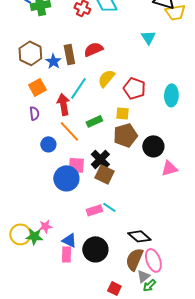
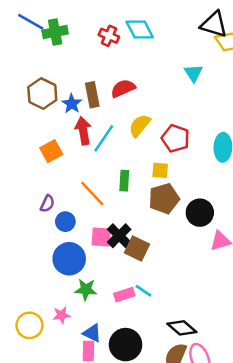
orange square: (37, 87) -> (51, 151), moved
red arrow: (63, 104) -> (83, 131), moved
purple semicircle: (34, 113) -> (47, 204), moved, turned 32
green rectangle: (94, 121) -> (124, 181), turned -63
blue circle: (48, 144) -> (65, 222), moved
black cross: (100, 159) -> (119, 236), moved
blue circle: (66, 178) -> (69, 259), moved
green star: (34, 236) -> (86, 290), moved

